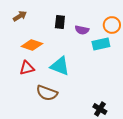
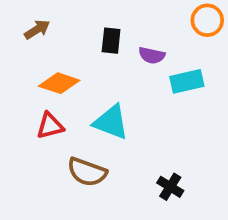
orange circle: (112, 25) -> (207, 20), moved
black cross: (100, 109) -> (170, 187), moved

